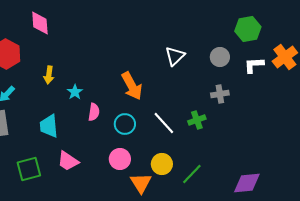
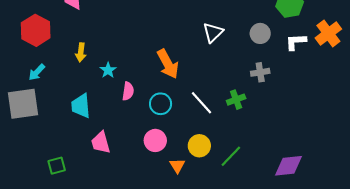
pink trapezoid: (68, 161) -> (101, 143), turned 40
green square: (29, 169) -> (57, 166), moved, size x0.7
orange triangle: (141, 183) -> (177, 166), size x0.7

